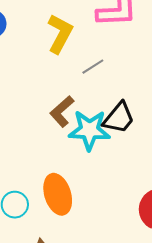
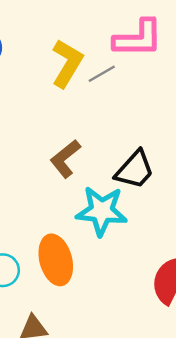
gray line: (93, 67) -> (102, 74), moved
cyan star: (89, 130) -> (102, 211), moved

